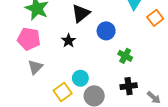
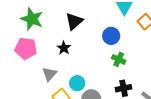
blue circle: (106, 31) -> (111, 36), moved
gray triangle: (35, 67) -> (49, 74), moved

